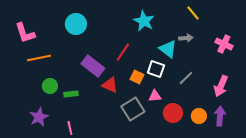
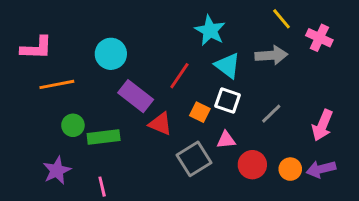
cyan circle: (76, 24) -> (111, 54), moved
pink L-shape: (25, 33) -> (36, 48), turned -70
gray arrow: (186, 38) -> (271, 55), size x1.5
pink cross: (224, 44) -> (319, 38), moved
cyan triangle: (168, 49) -> (228, 65), moved
green rectangle: (71, 94) -> (104, 137), size x1.5
purple arrow: (220, 116) -> (321, 169), turned -108

